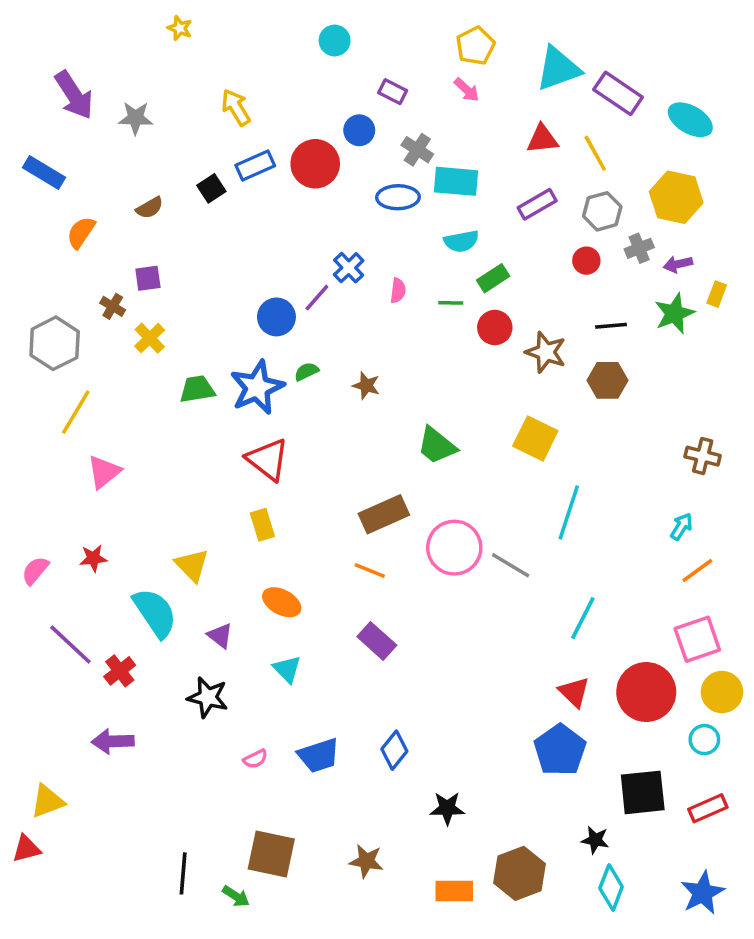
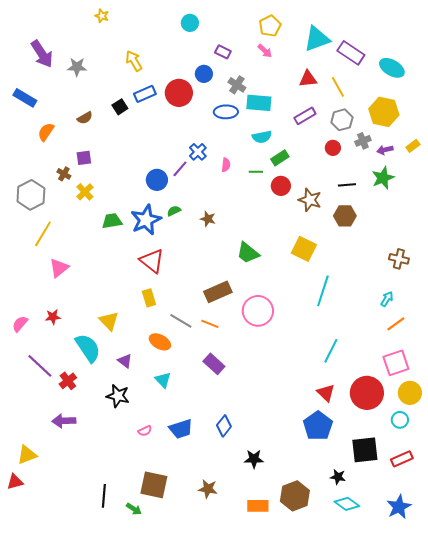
yellow rectangle: (717, 294) -> (413, 146), moved, turned 32
gray line: (511, 565) -> (181, 321), moved
cyan diamond: (611, 887) -> (347, 504), turned -75

